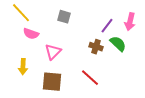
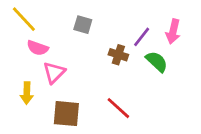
brown cross: (96, 47) -> (118, 55), moved
pink triangle: (53, 52) -> (54, 73), moved

